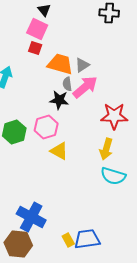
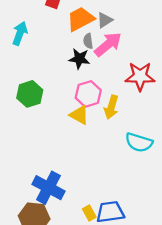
orange trapezoid: (60, 64) -> (80, 19), turned -44
pink hexagon: (46, 127) -> (88, 94), moved
yellow arrow: (106, 149) -> (111, 107), moved

